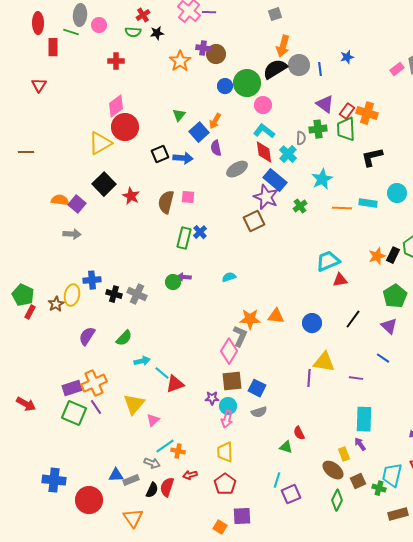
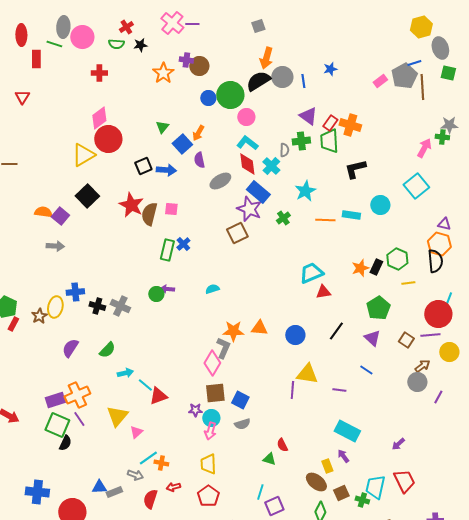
pink circle: (99, 25) -> (82, 37), size x1.5
red star: (131, 196) -> (131, 205), moved, size x1.4
cyan rectangle: (364, 419) -> (347, 431), turned -65
black semicircle: (152, 490) -> (65, 443), moved

